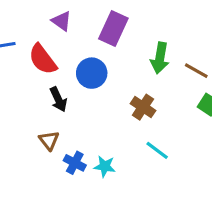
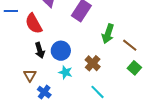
blue circle: (92, 73) -> (61, 51), moved
cyan star: (105, 166) -> (65, 72), moved

